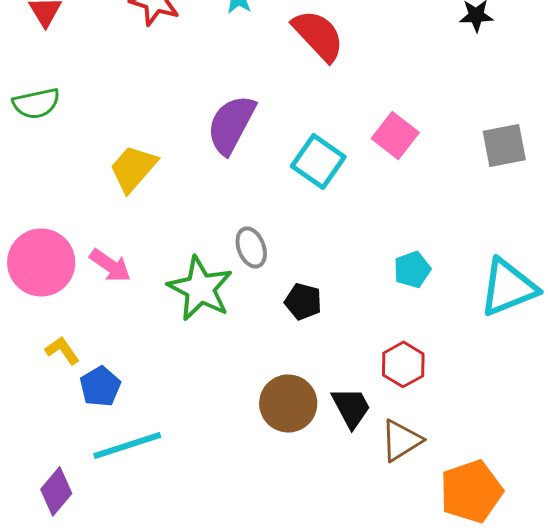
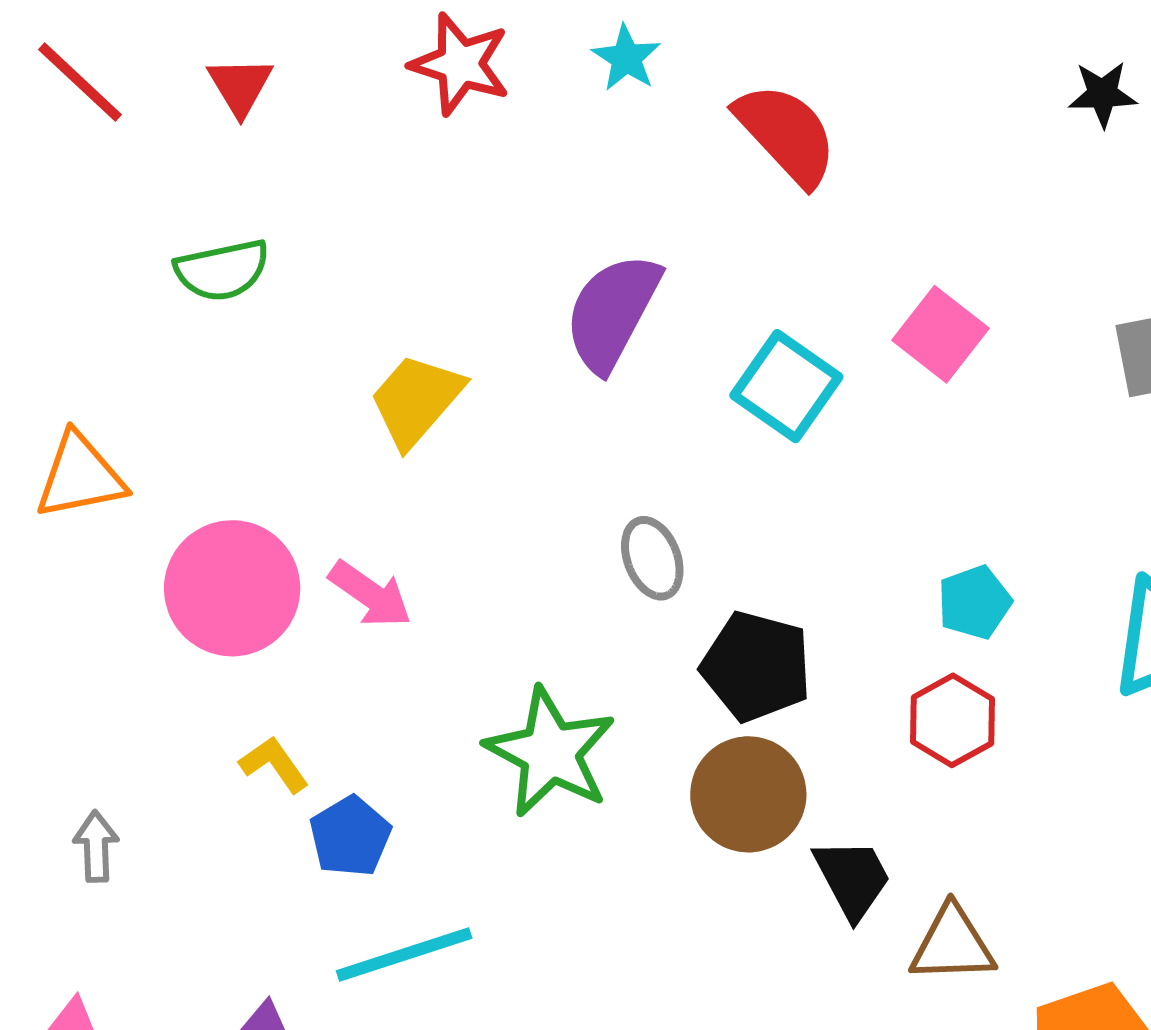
green star: (200, 288) -> (550, 752), moved
black pentagon: (303, 301) -> (756, 666), size x1.5
red hexagon: (403, 364) -> (952, 720), moved
brown circle: (288, 403) -> (748, 794), moved
brown triangle: (401, 440) -> (952, 944), turned 30

